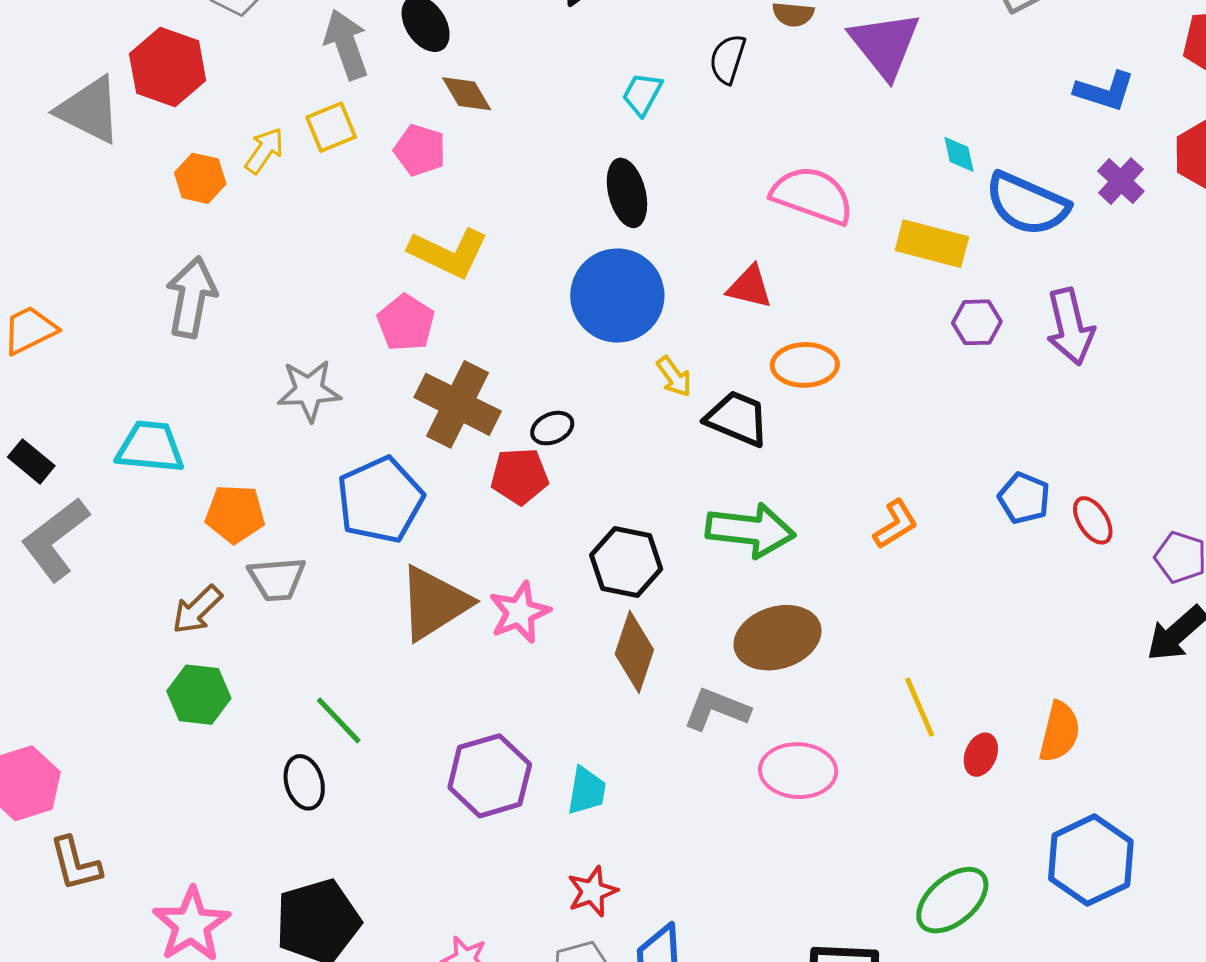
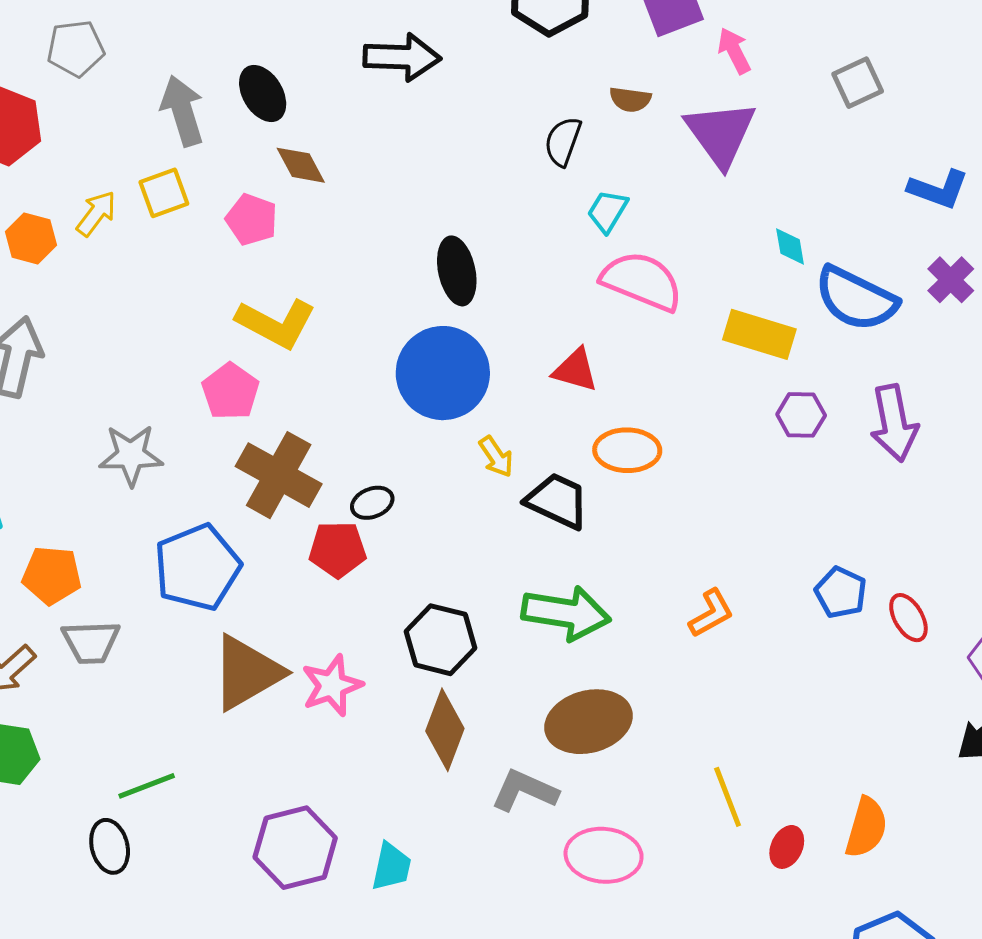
cyan trapezoid: (642, 94) -> (607, 211), moved
green line: (339, 720) -> (147, 786), turned -70

